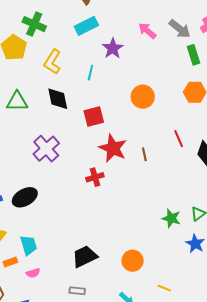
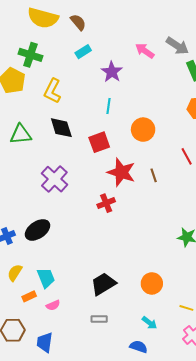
cyan rectangle: (86, 26) -> (83, 52), size x0.7
cyan line: (90, 73) -> (109, 106), moved
orange circle: (143, 97) -> (143, 130), moved

